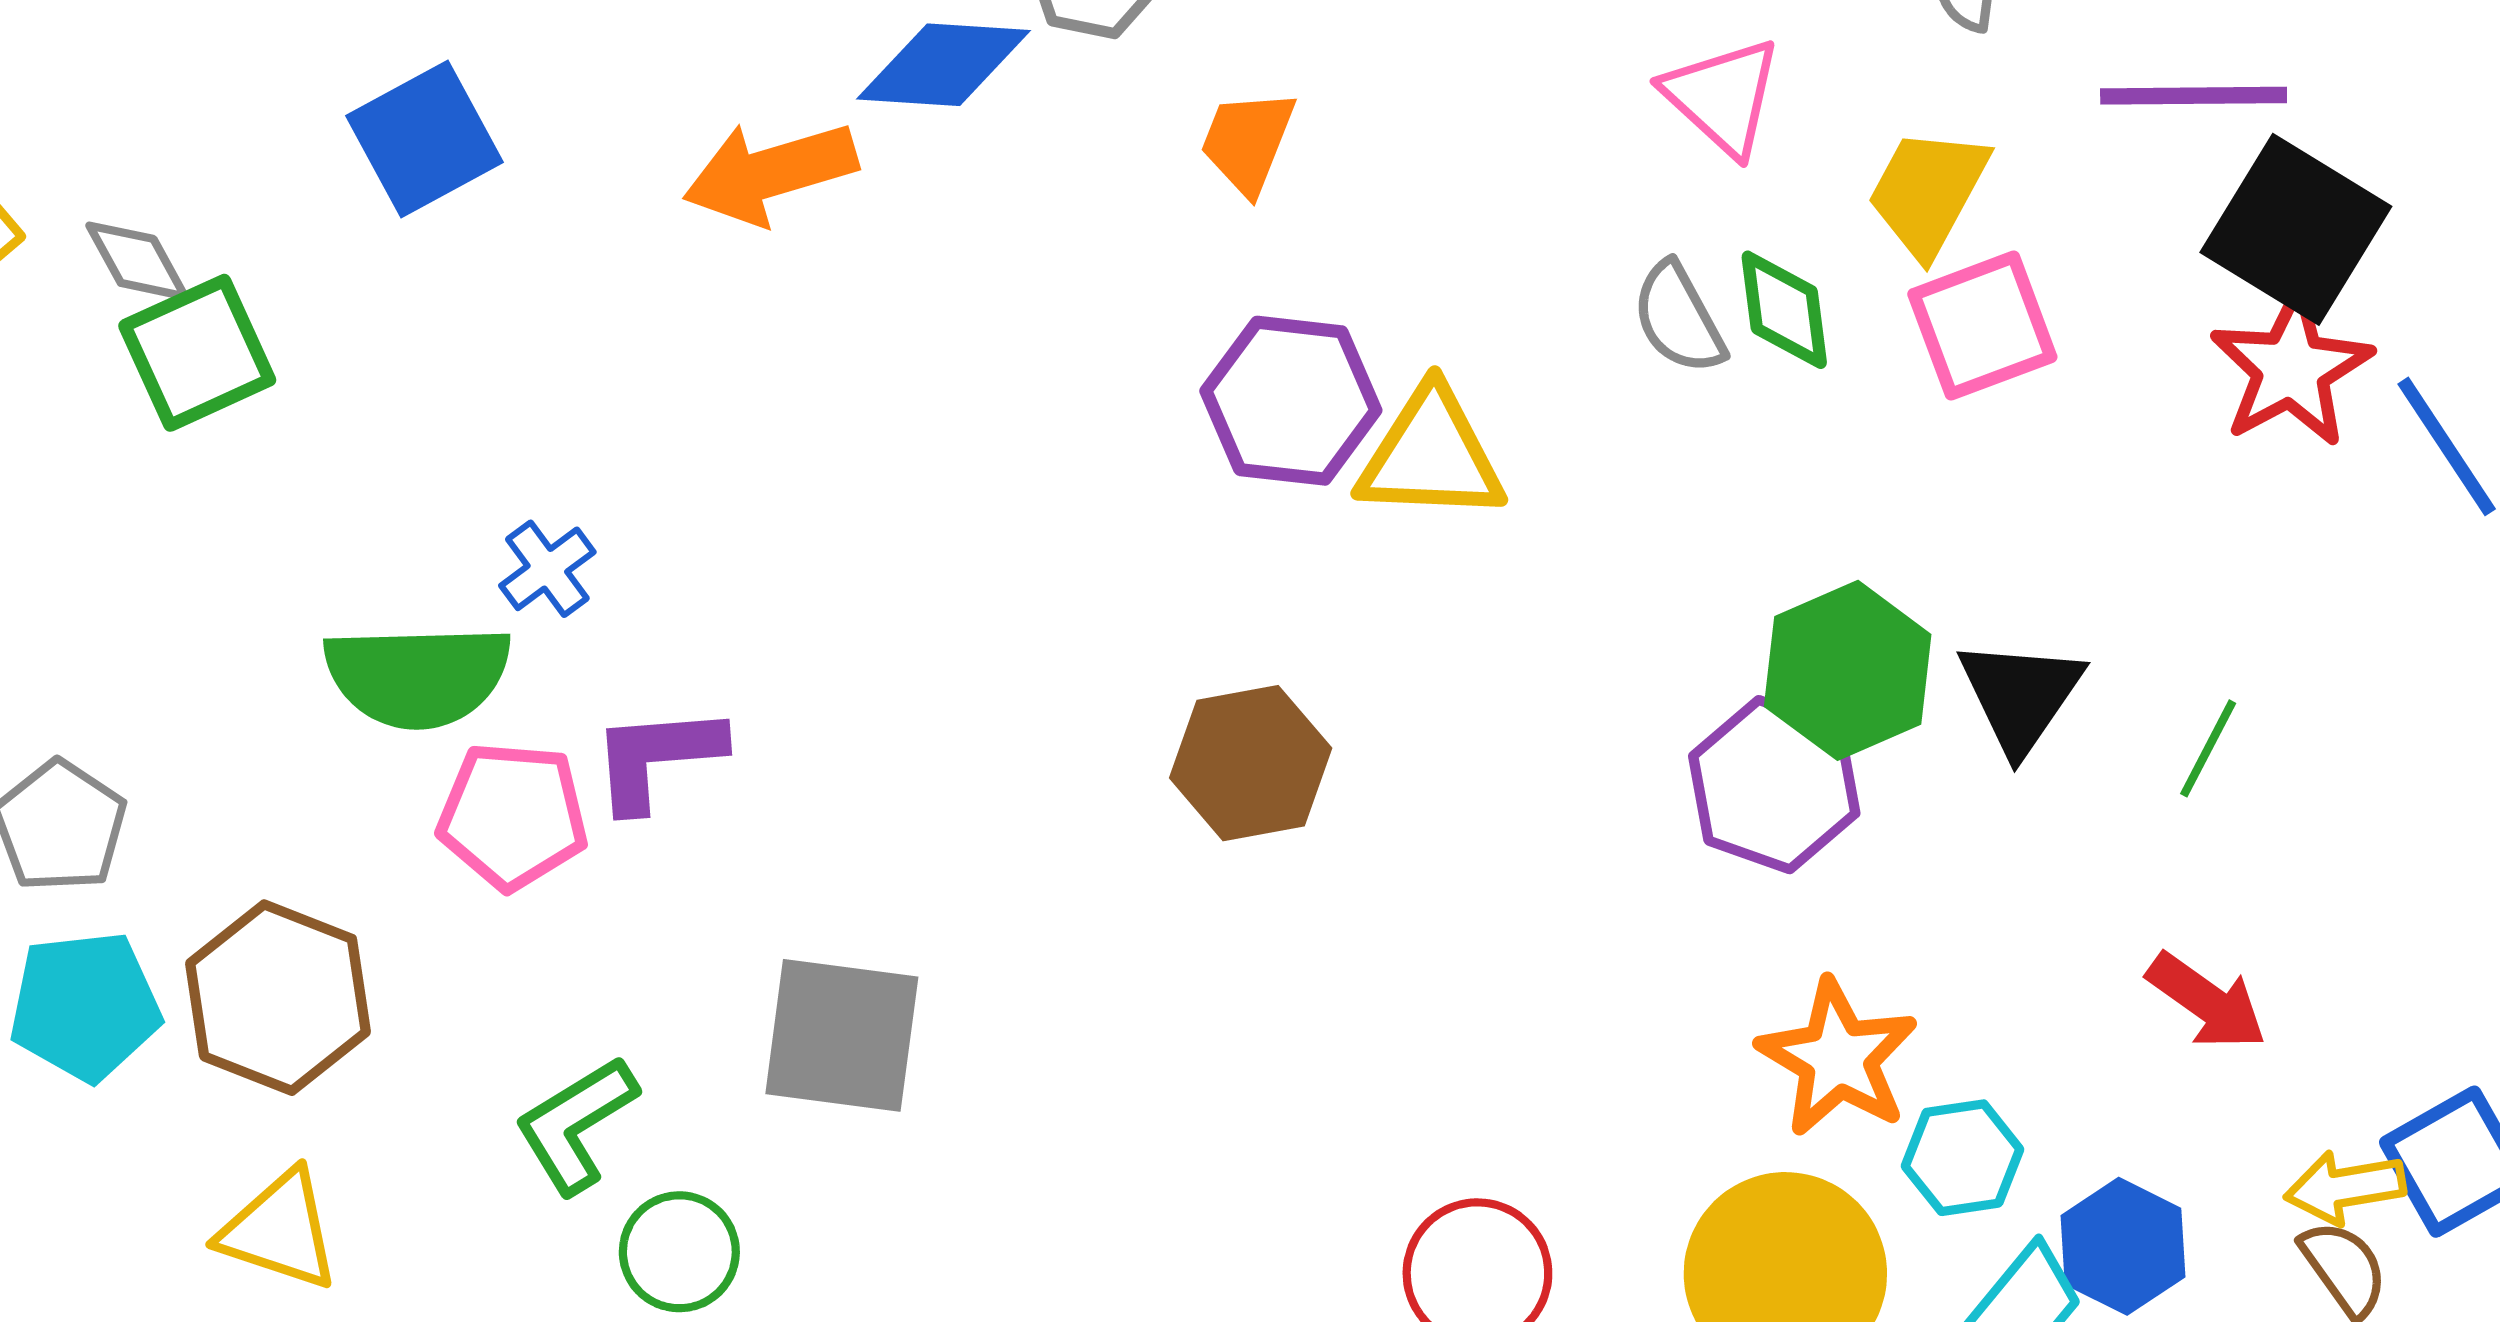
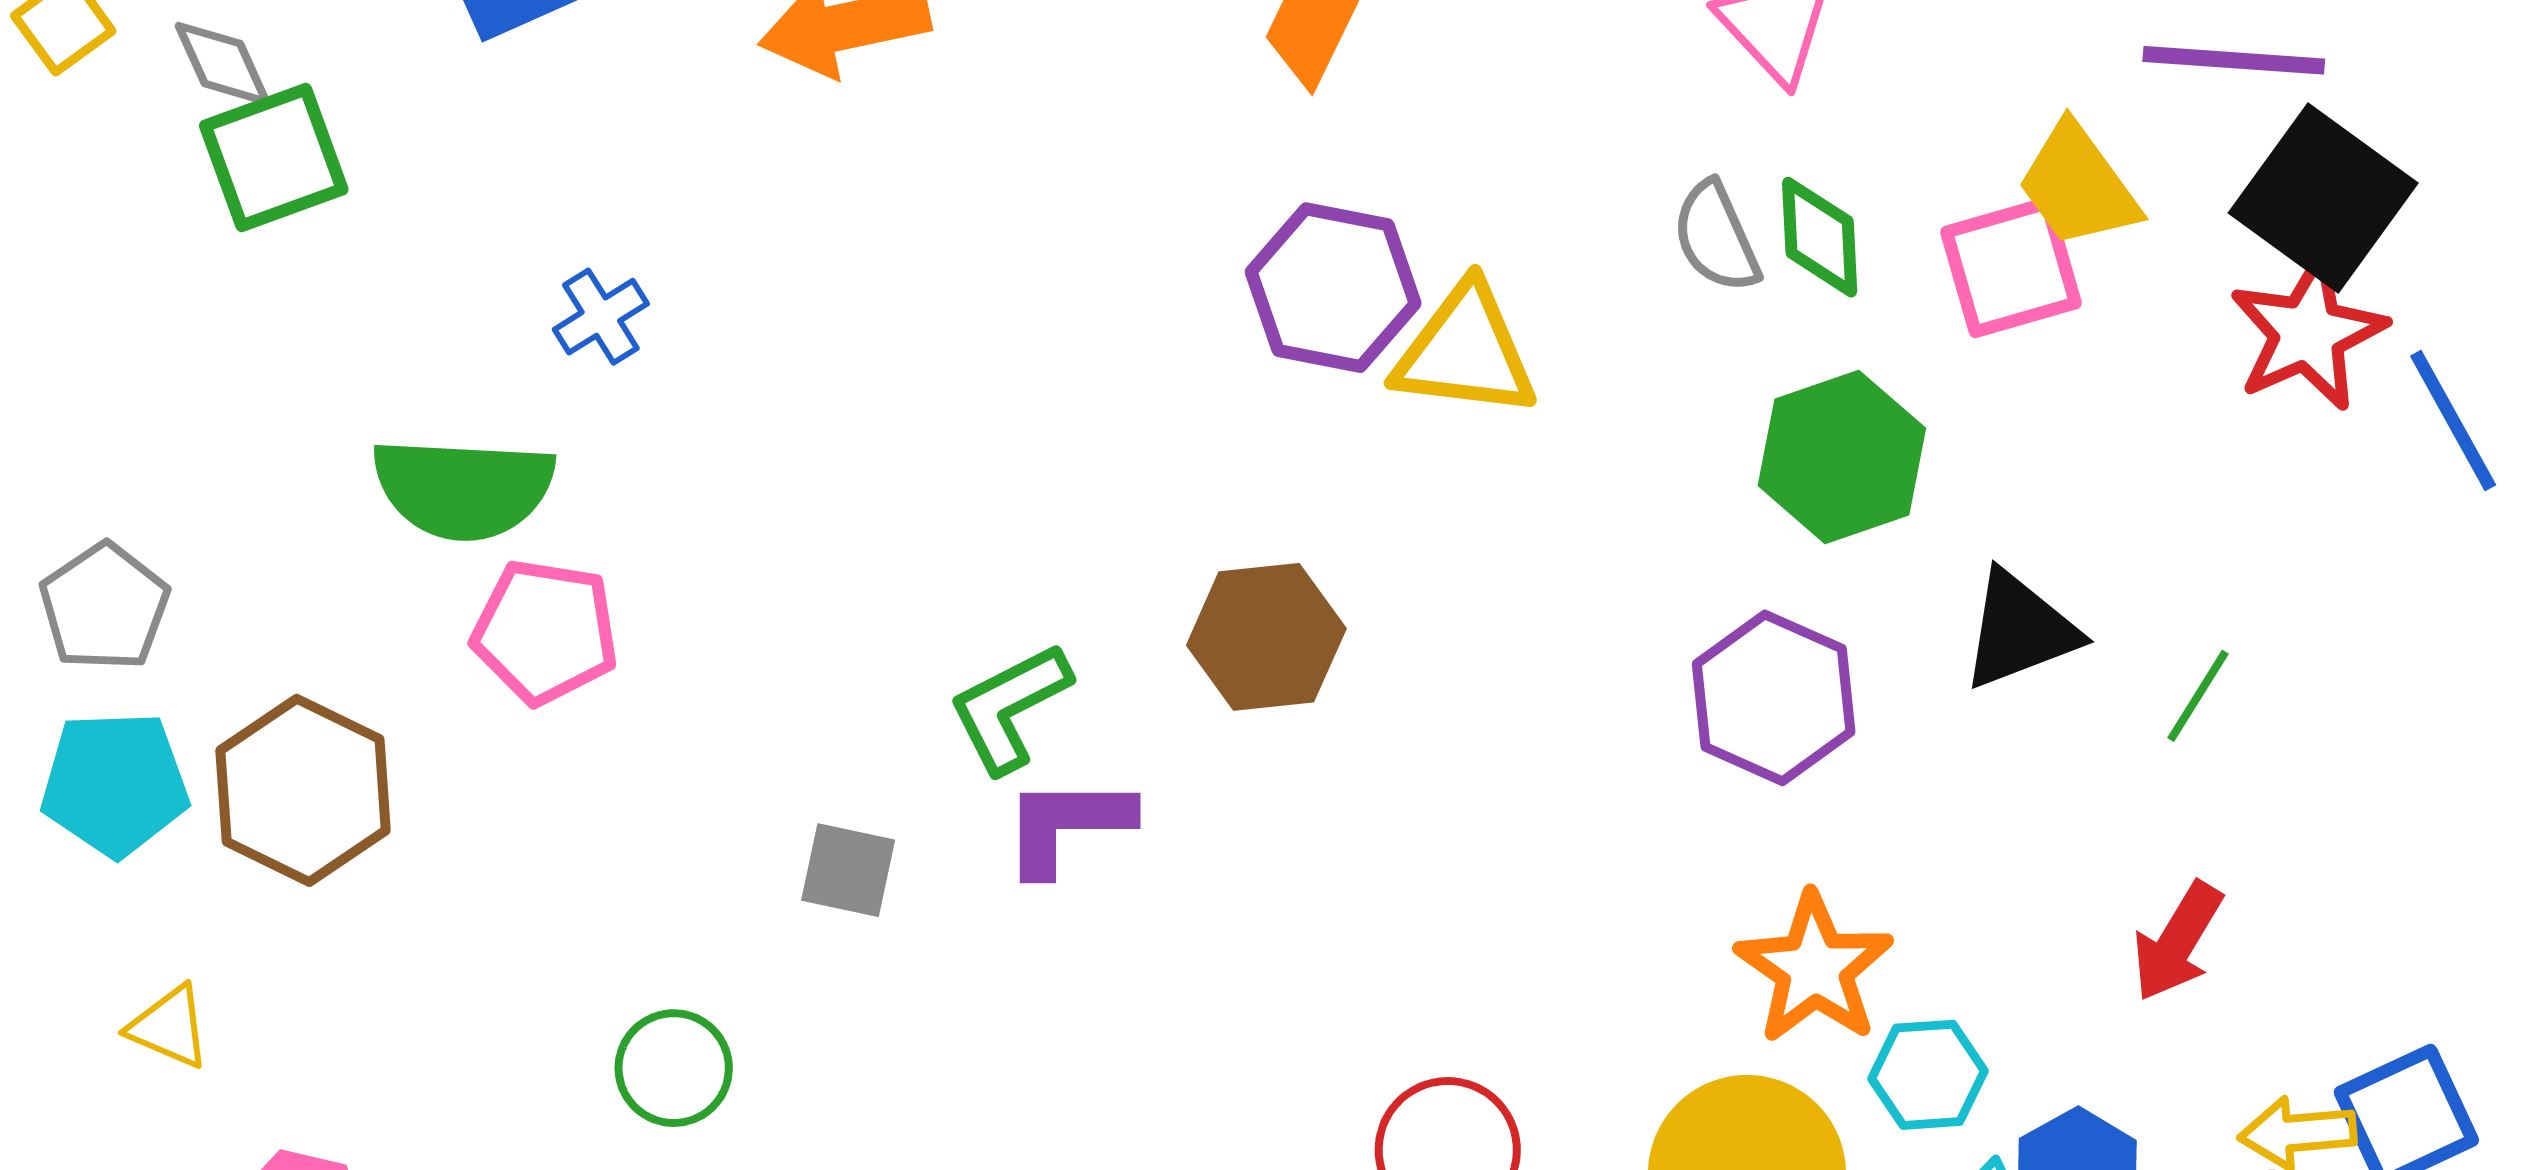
yellow trapezoid: (1928, 192) -> (2078, 185), moved, turned -69
blue cross: (547, 569) -> (601, 317), moved
green hexagon: (1848, 670) -> (1842, 457), moved
black triangle: (2020, 696) -> (2020, 630), turned 30
purple L-shape: (657, 757) -> (1067, 825), moved
red arrow: (2207, 1001) -> (2177, 942), turned 81
gray square: (842, 1035) -> (848, 870), size x0.6
green L-shape: (576, 1125) -> (1010, 707), moved
yellow triangle: (280, 1230) -> (169, 1027), moved, size x0.7

